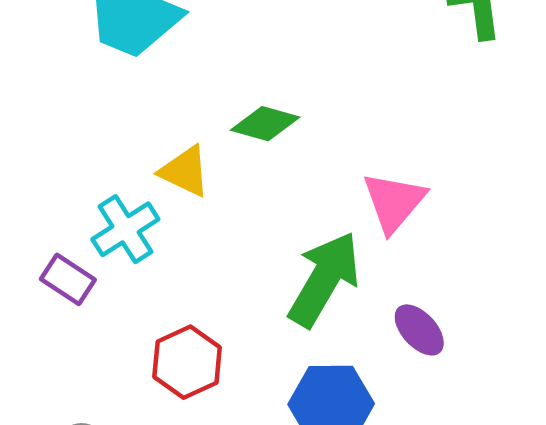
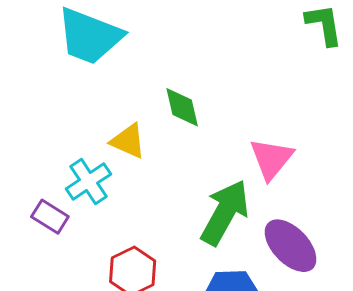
green diamond: (265, 124) -> (182, 107), turned 63
purple ellipse: (419, 330) -> (291, 246), size x1.5

